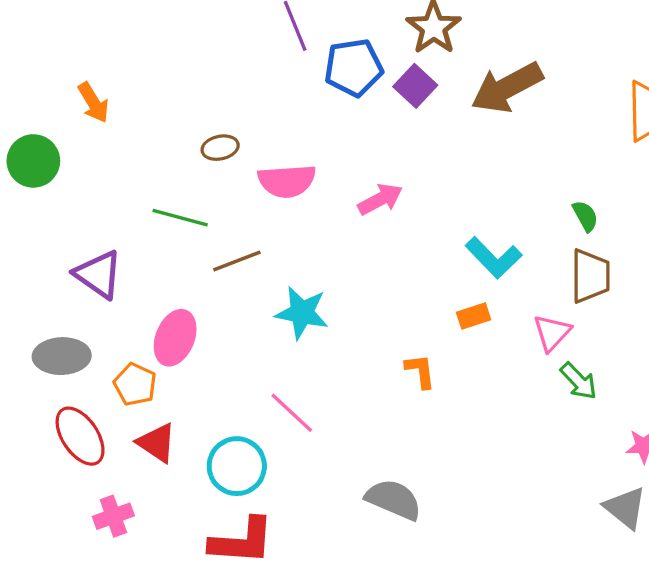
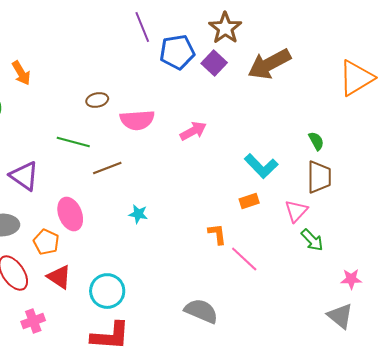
cyan star: (302, 313) -> (138, 214), moved, size x0.6
pink ellipse: (175, 338) -> (70, 214), turned -44
pink line: (292, 413) -> (244, 259), moved

